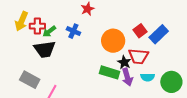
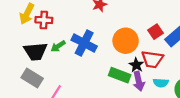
green arrow: (49, 31) -> (58, 46), moved
blue cross: (73, 31) -> (84, 43), moved, size x1.6
black trapezoid: (45, 49) -> (35, 51), moved

